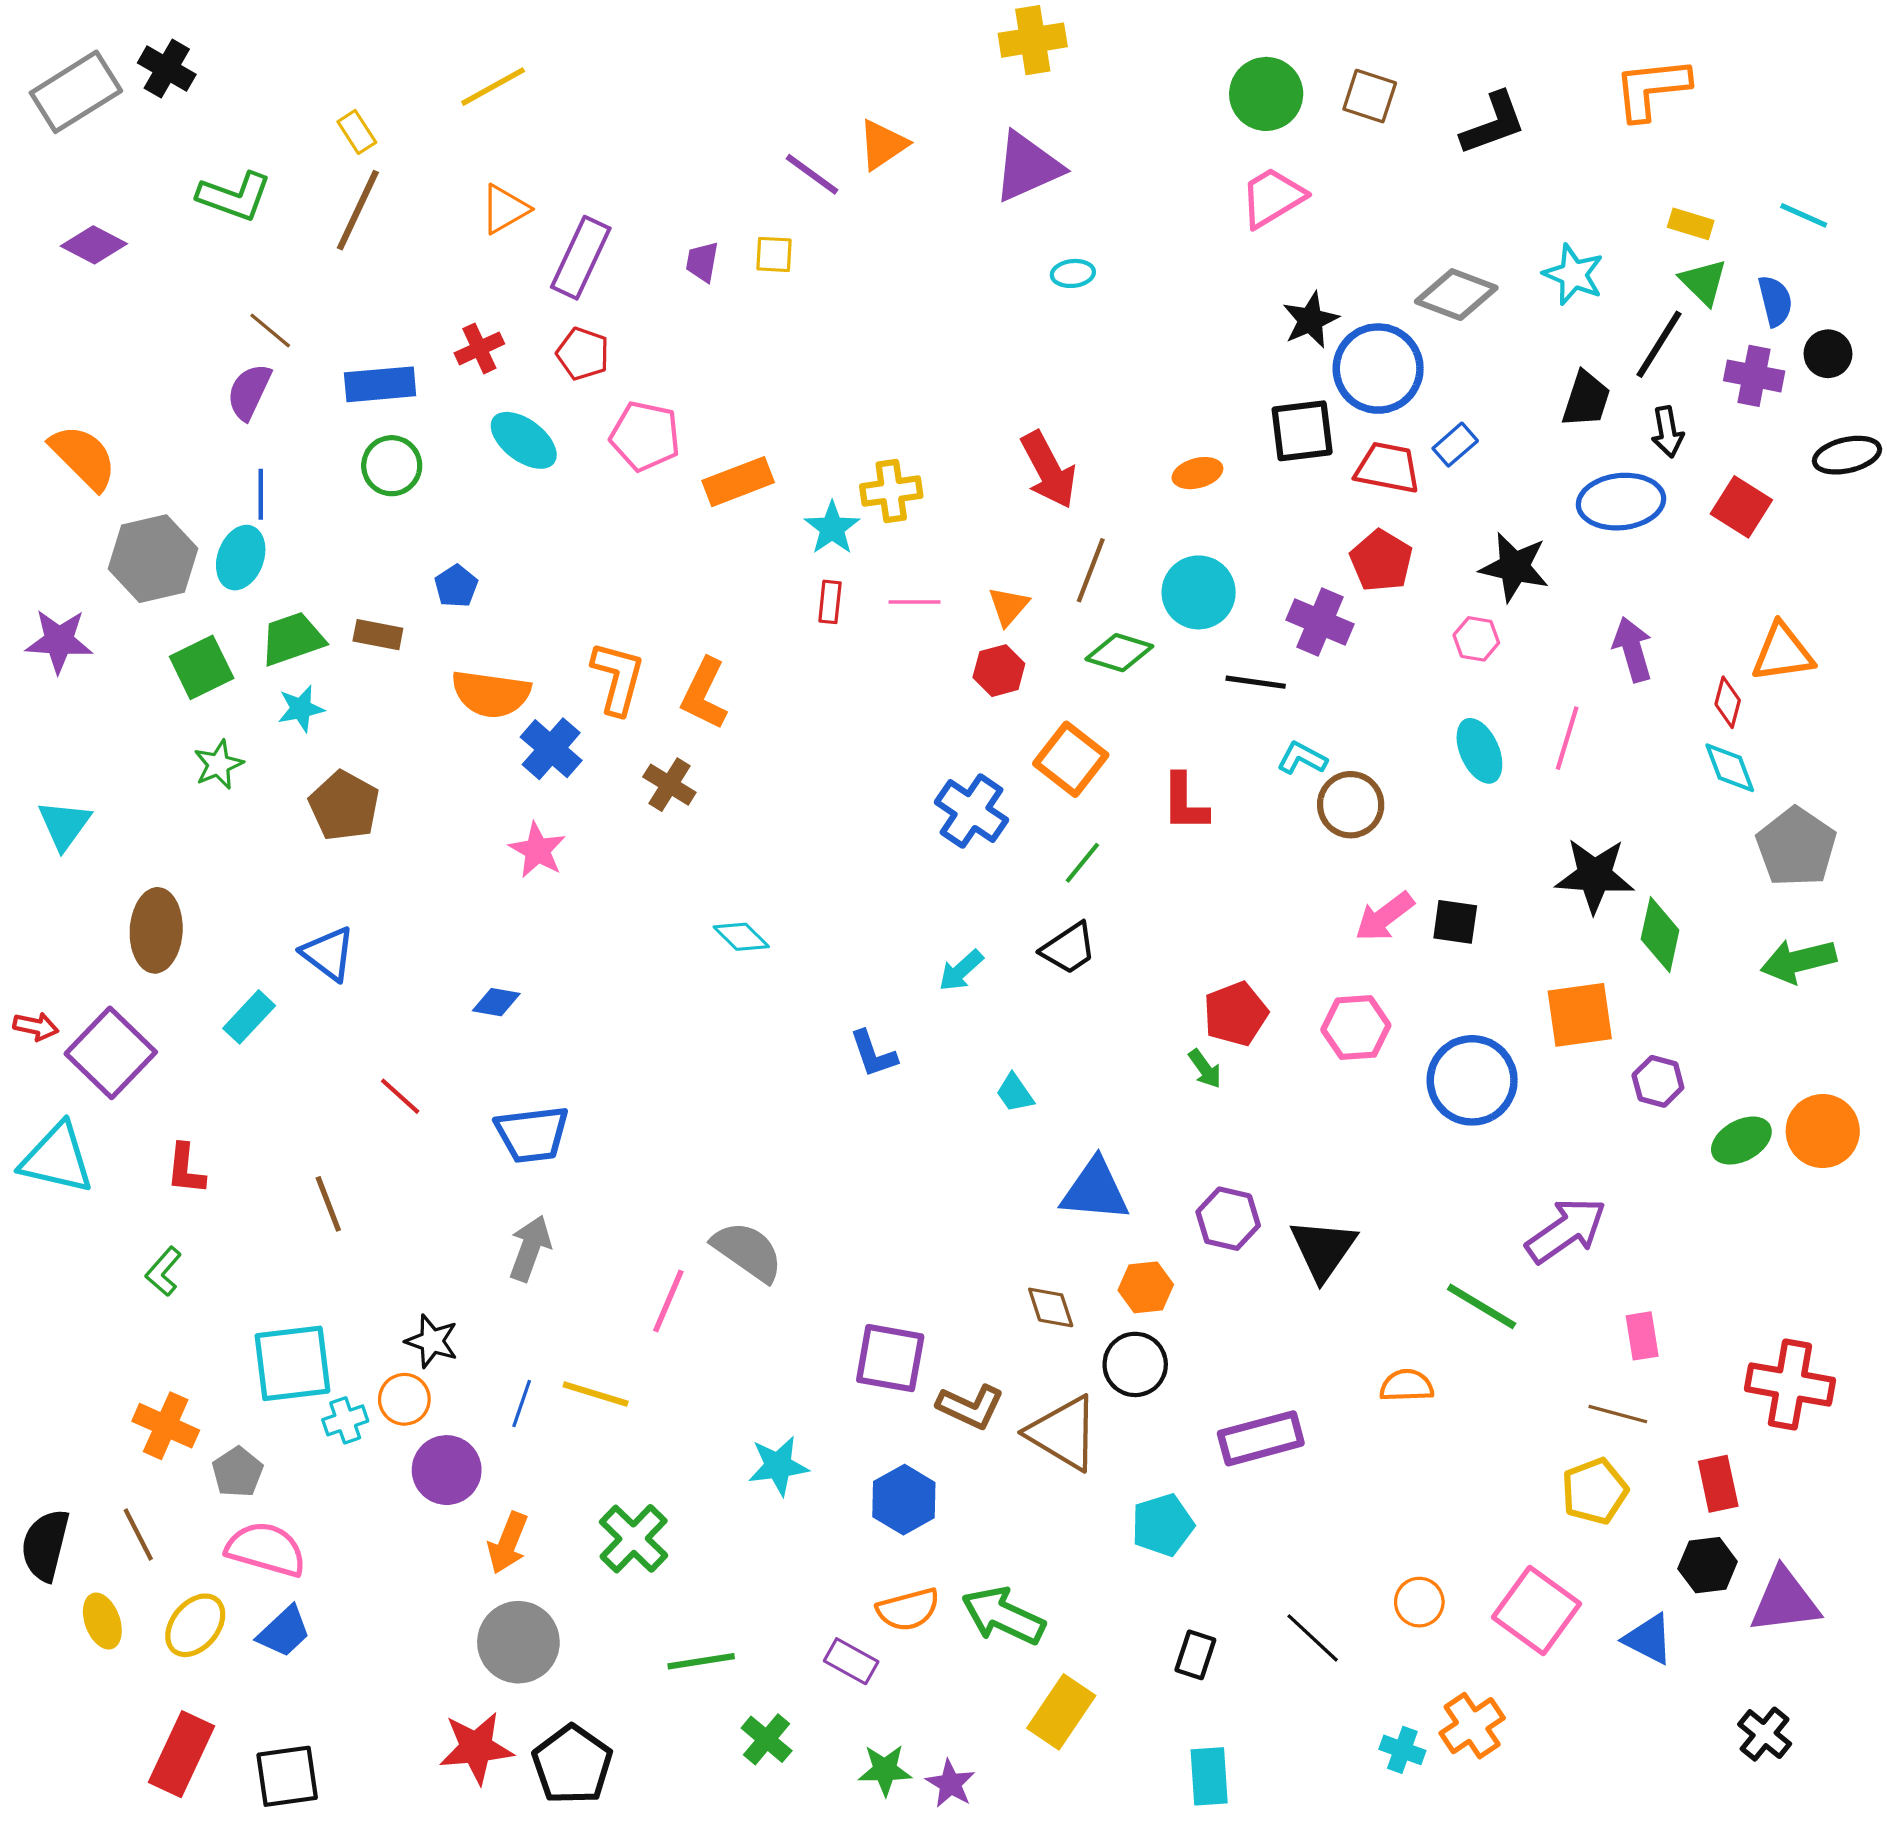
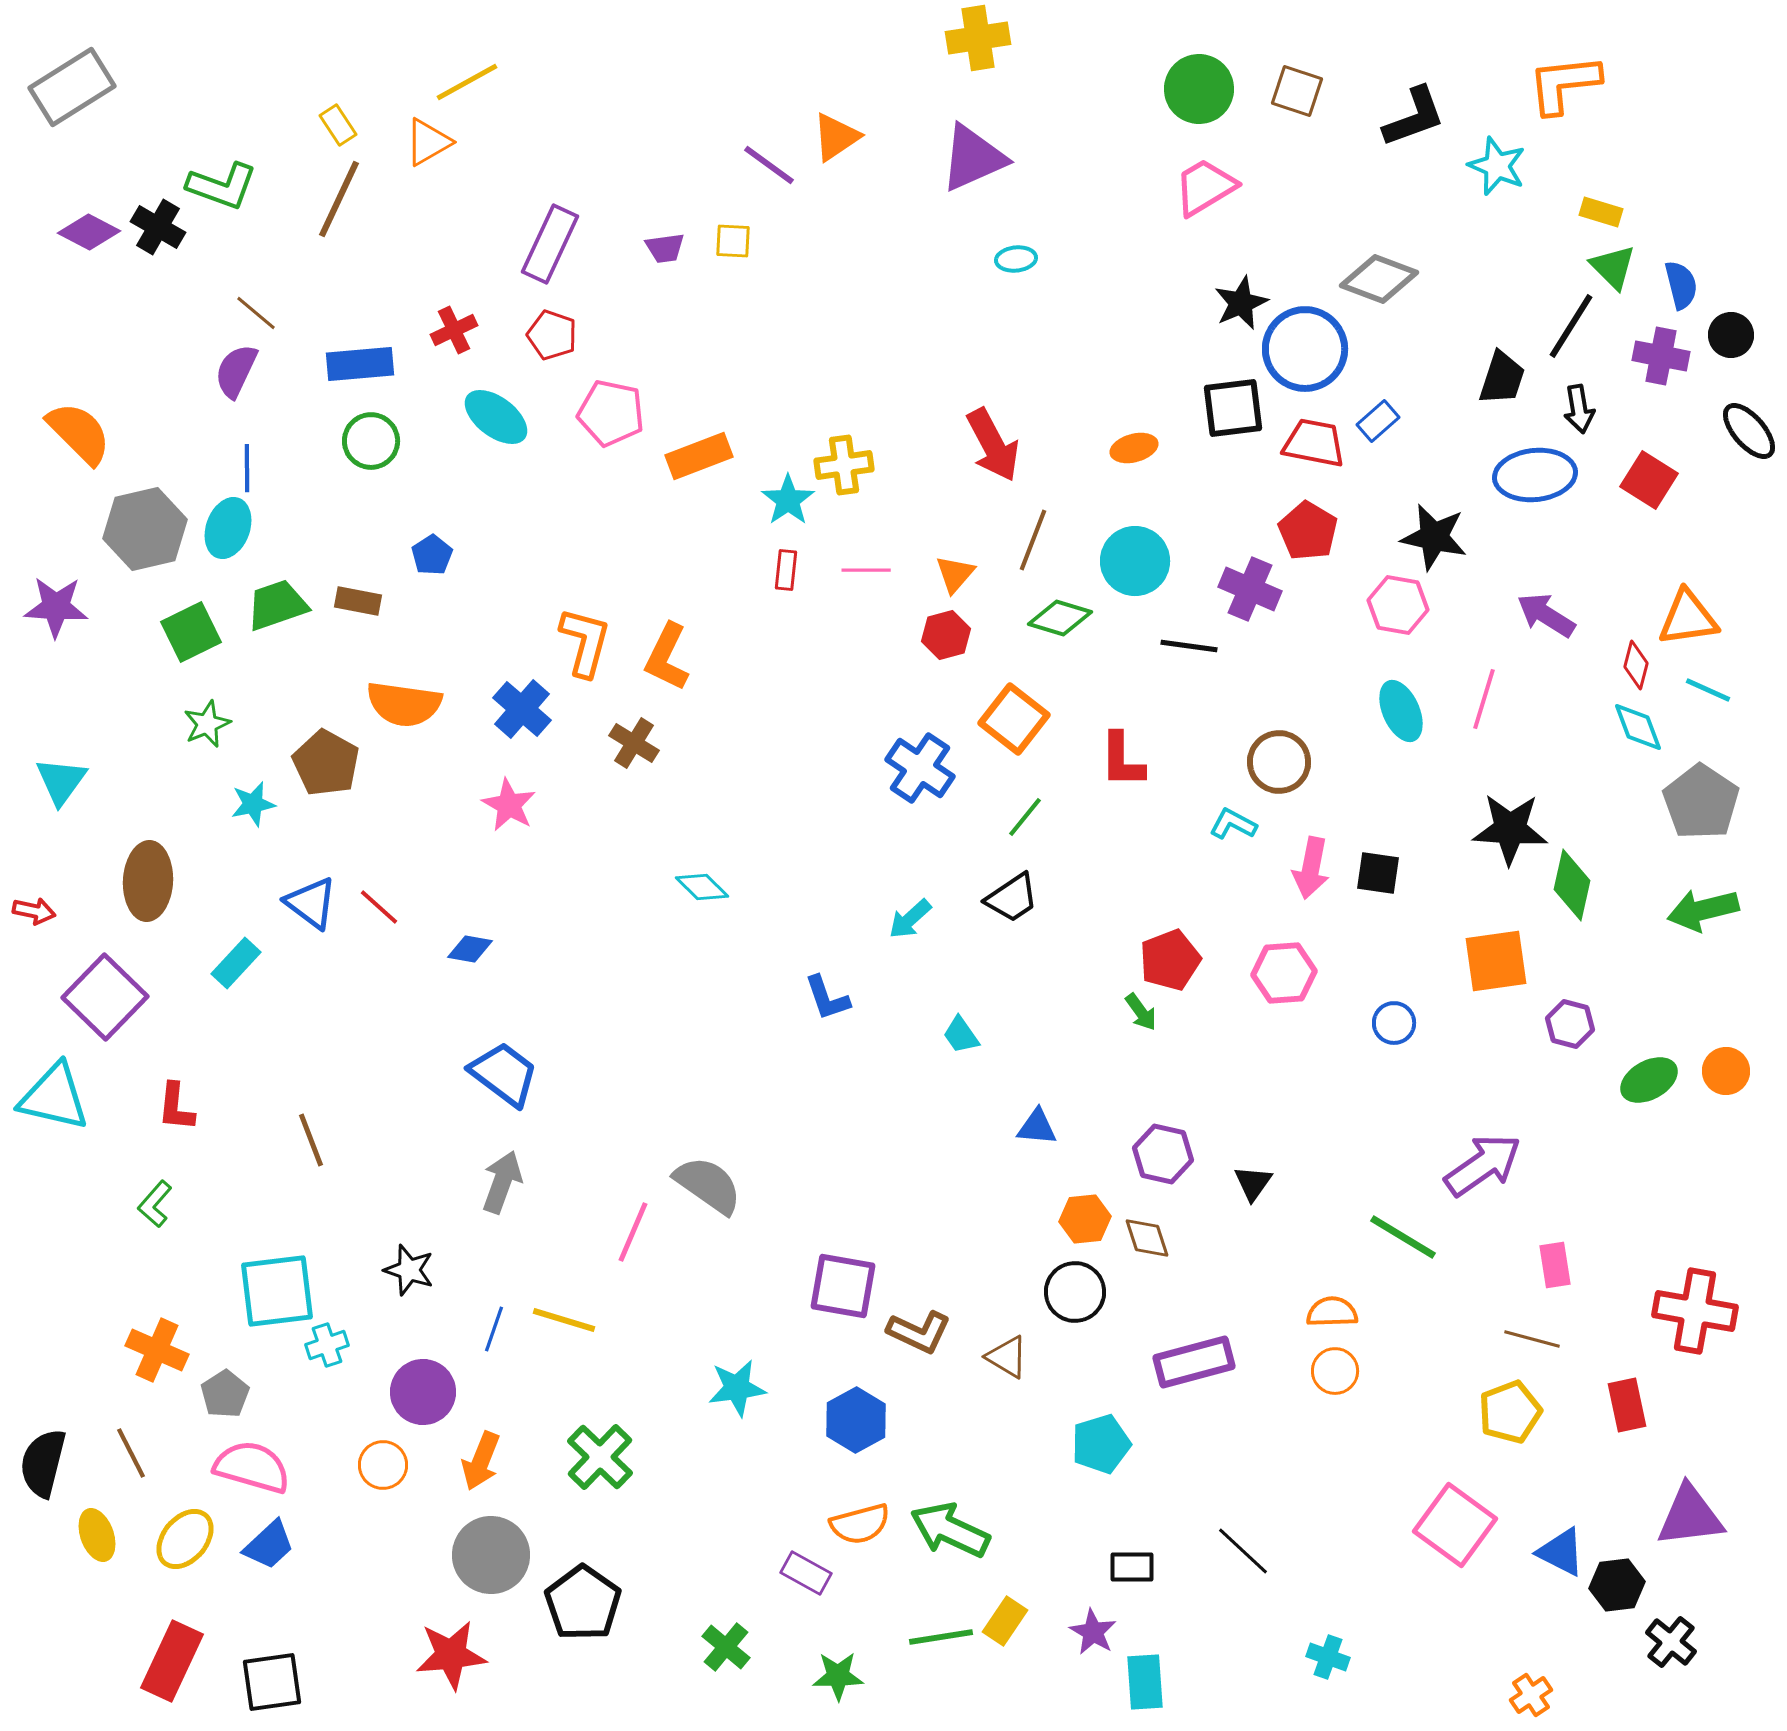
black cross: (167, 69) -> (158, 227), moved
orange triangle: (505, 209) -> (428, 142), moved
cyan line: (1804, 215) -> (1708, 690), moved
purple trapezoid: (702, 262) -> (665, 248), turned -108
cyan star: (1573, 275) -> (1497, 166), moved
black ellipse: (1847, 455) -> (1749, 431), turned 62
pink hexagon: (1476, 639) -> (1398, 605), size x1.4
purple arrow: (1633, 649) -> (1546, 615), turned -42
orange semicircle: (491, 694) -> (404, 704), moved
cyan star: (301, 709) -> (253, 804), moved
cyan L-shape: (1302, 758) -> (1233, 824), moved
pink arrow: (1384, 917) -> (1311, 868), turned -42
red arrow: (36, 1026) -> (34, 911), moved
blue circle: (1472, 1080) -> (1394, 1023), size x0.5
red line: (400, 1096) -> (379, 907), moved
orange circle: (1823, 1131) -> (1726, 1071), size x0.7
blue trapezoid: (532, 1134) -> (504, 1074), turned -136
blue triangle: (1095, 1190) -> (1037, 1127), size x0.6
black triangle: (1323, 1249) -> (1253, 1183), size x0.6
brown diamond: (1051, 1307) -> (1147, 1238), moved
orange circle: (404, 1399) -> (383, 1465), moved
brown triangle: (1063, 1433) -> (1007, 1357), size x0.6
black hexagon: (1708, 1565) -> (1617, 1585), moved
orange circle: (1419, 1602) -> (1335, 1371), moved
black rectangle: (1195, 1655) -> (1132, 1567), turned 72
green line: (701, 1661) -> (941, 1637), moved
yellow rectangle: (1061, 1712) -> (1005, 1621), size x0.7
orange cross: (1472, 1726) -> (1531, 1695), moved, size x0.7
black pentagon: (572, 1765) -> (583, 1603), moved
purple star: (950, 1784) -> (1093, 1632), moved

